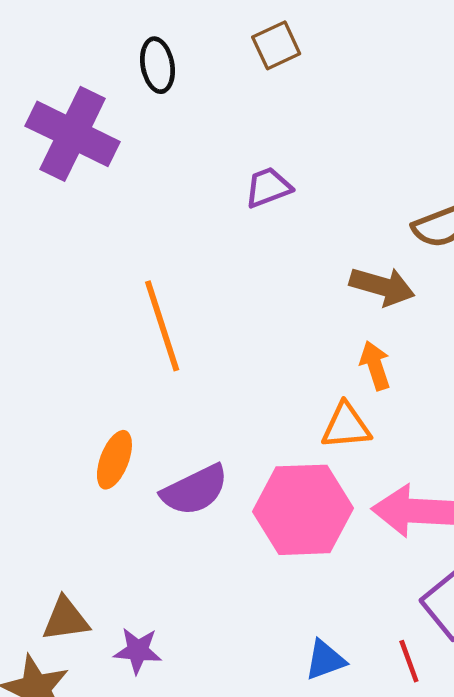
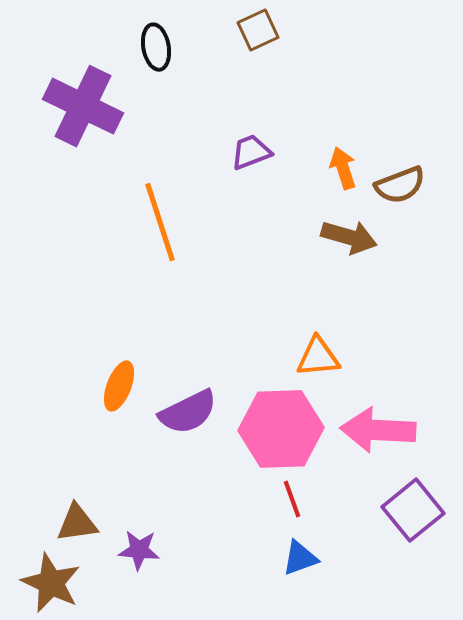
orange line: (162, 326) -> (160, 222), moved
orange arrow: (375, 365) -> (343, 168), moved
red line: (409, 661) -> (292, 499), moved

